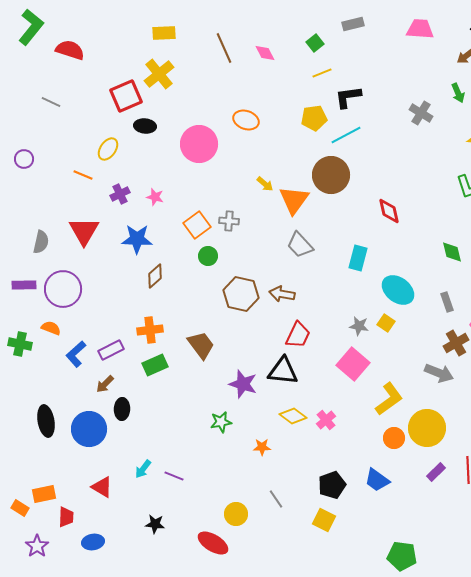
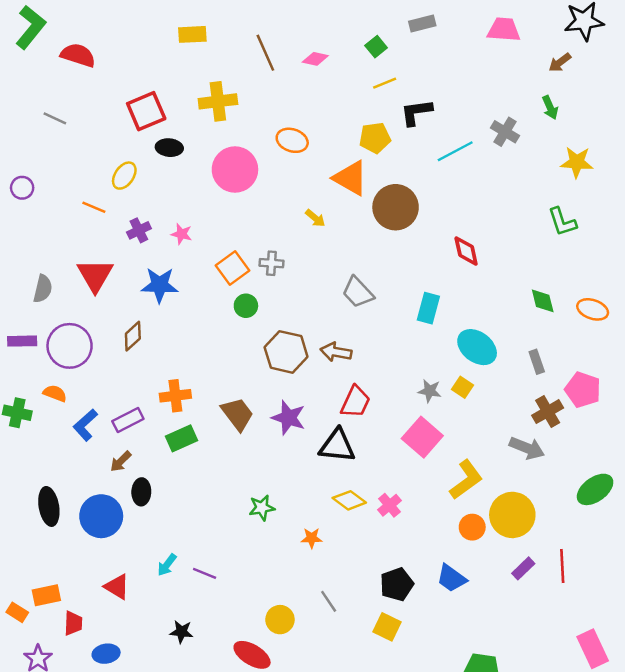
pink diamond: (265, 53) -> (315, 59), turned -50
yellow cross: (159, 74) -> (218, 101), moved, turned 32
cyan line: (346, 135) -> (455, 151), moved
orange triangle: (294, 200) -> (351, 178), moved, turned -36
brown diamond: (155, 276) -> (133, 336), moved
purple star: (243, 384) -> (289, 418), moved

